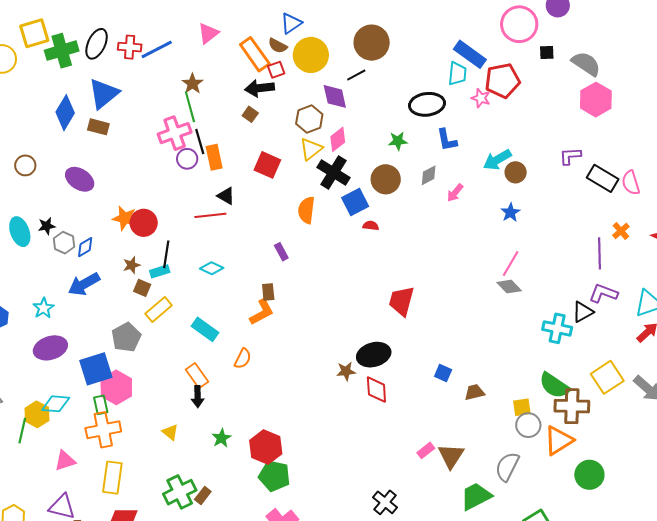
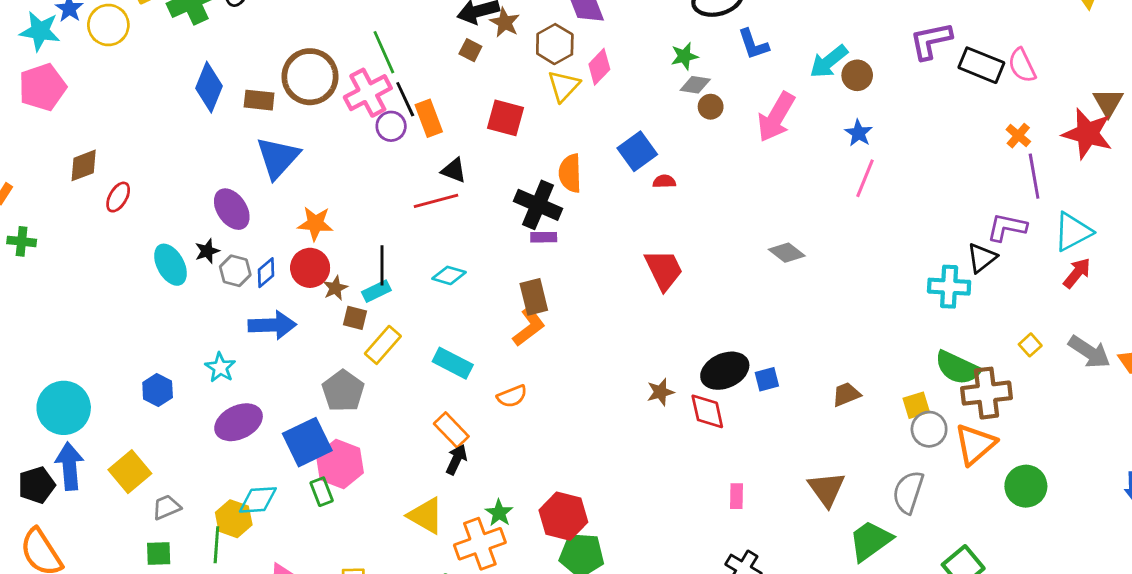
brown star: (192, 84) -> (505, 22), moved
blue triangle: (104, 94) -> (278, 158), moved
purple L-shape: (570, 156) -> (931, 41), size x1.4
brown circle: (25, 165) -> (310, 77), moved, size x1.8
black cross: (334, 172) -> (538, 205), moved
gray diamond: (429, 175) -> (695, 85), moved, turned 45
purple ellipse: (80, 179) -> (232, 209), moved, turned 32
brown circle: (386, 179) -> (711, 107), moved, size x0.6
pink arrow: (455, 193) -> (776, 117), size x1.8
red circle: (144, 223) -> (310, 268), moved
purple rectangle: (281, 252) -> (544, 237), turned -54
purple line: (599, 253) -> (1034, 176), moved
pink line: (511, 263) -> (865, 178), moved
blue arrow: (84, 284) -> (272, 325), turned -144
gray diamond: (509, 287) -> (787, 253), moved
brown rectangle: (268, 292) -> (534, 297), size x1.4
red trapezoid: (401, 301) -> (664, 270), moved, turned 148
black ellipse: (374, 355) -> (725, 371), moved
orange semicircle: (243, 359) -> (512, 396), turned 50
blue square: (443, 373) -> (767, 379), moved, turned -30
yellow square: (607, 377) -> (1030, 345), size x0.5
black arrow: (198, 397) -> (456, 460), turned -145
orange cross: (103, 430) -> (480, 544), moved
yellow triangle: (170, 432) -> (426, 516), size x1.6
pink rectangle: (426, 450) -> (737, 496), moved, turned -42

